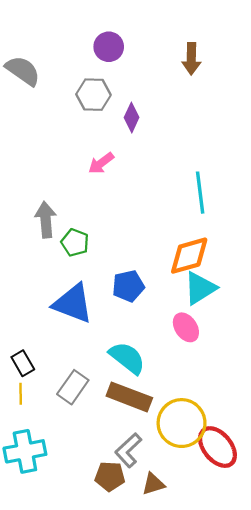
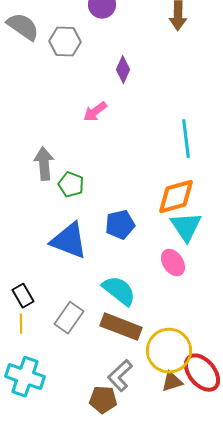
gray hexagon: (93, 95) -> (65, 42), moved
cyan triangle: (200, 288) -> (186, 227), turned -32
cyan cross: (25, 451) -> (25, 377), turned 30
brown triangle: (153, 484) -> (172, 382), moved

